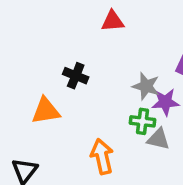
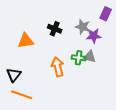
black cross: (76, 76) -> (55, 29), moved
green cross: (143, 121) -> (79, 58), moved

